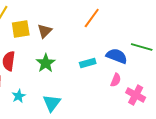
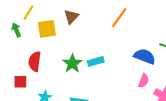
brown triangle: (45, 31) -> (71, 17), moved
cyan rectangle: (88, 63) -> (96, 61), moved

